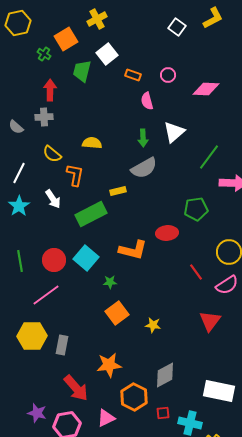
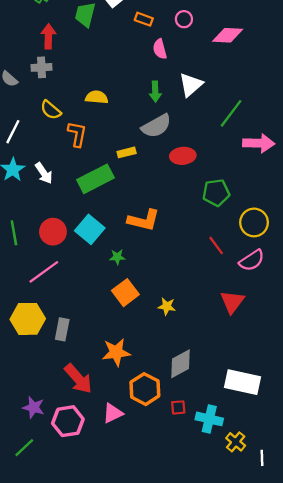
white arrow: (53, 199) -> (44, 173), moved
green pentagon: (196, 209) -> (216, 193), moved
red ellipse: (167, 233) -> (183, 156), moved

